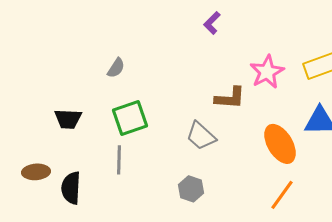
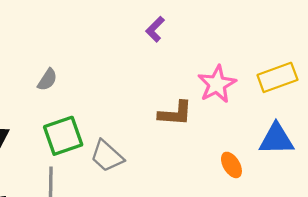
gray trapezoid: (201, 136) -> (107, 156), moved
orange ellipse: (280, 144) -> (231, 165), size x0.6

